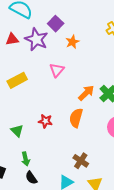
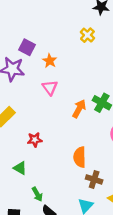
pink triangle: (57, 70) -> (50, 88), moved
orange semicircle: (76, 118) -> (80, 157), moved
red star: (45, 121) -> (35, 140), moved

